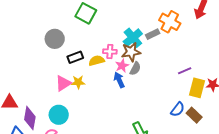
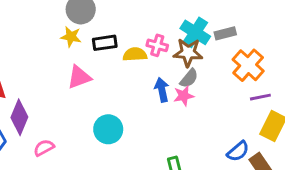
orange cross: (170, 22) -> (248, 65), moved
cyan cross: (133, 38) -> (195, 32), turned -30
pink star: (122, 66) -> (184, 96), moved
yellow star: (78, 82) -> (71, 37), moved
cyan circle: (59, 115) -> (108, 129), moved

